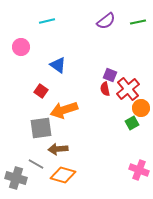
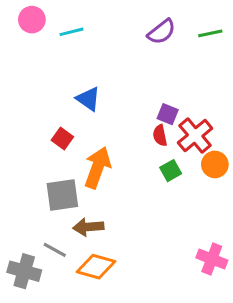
pink circle: (21, 47) -> (32, 20), moved
orange arrow: (64, 110) -> (97, 168), turned 128
green square: (132, 123) -> (171, 171), moved

